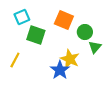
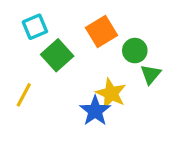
orange square: (64, 20) -> (101, 32), turned 36
green square: (36, 35) -> (57, 55), turned 30

